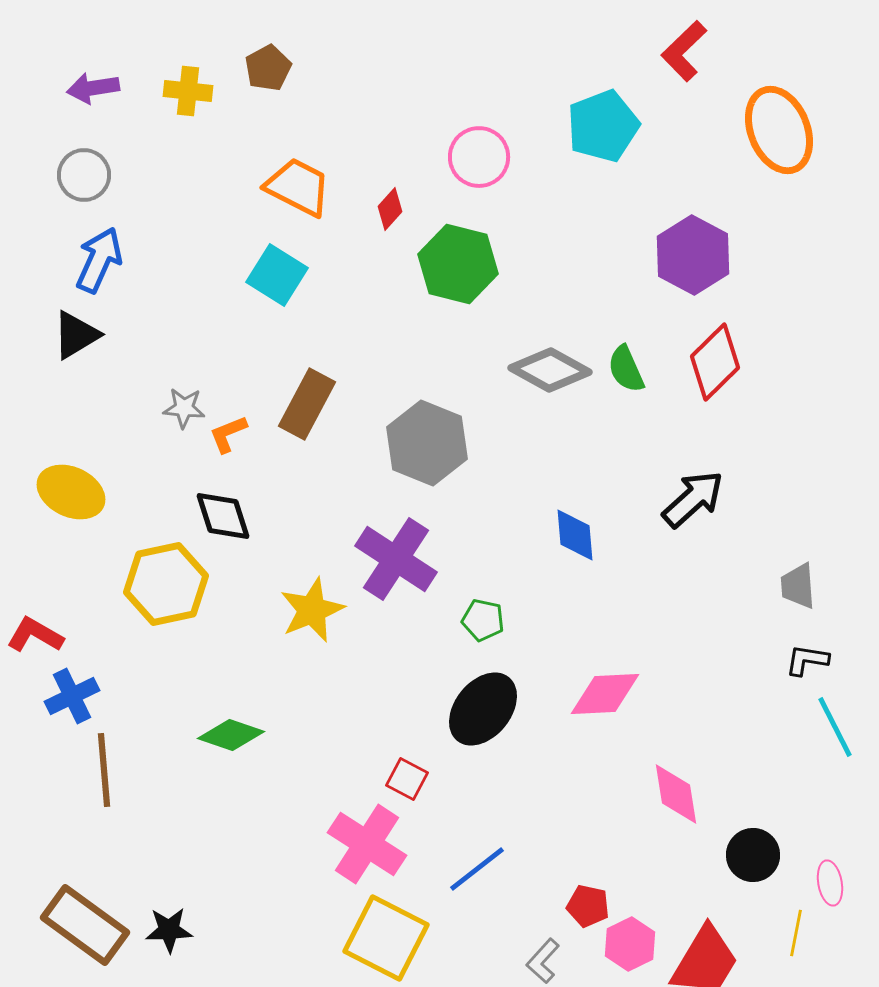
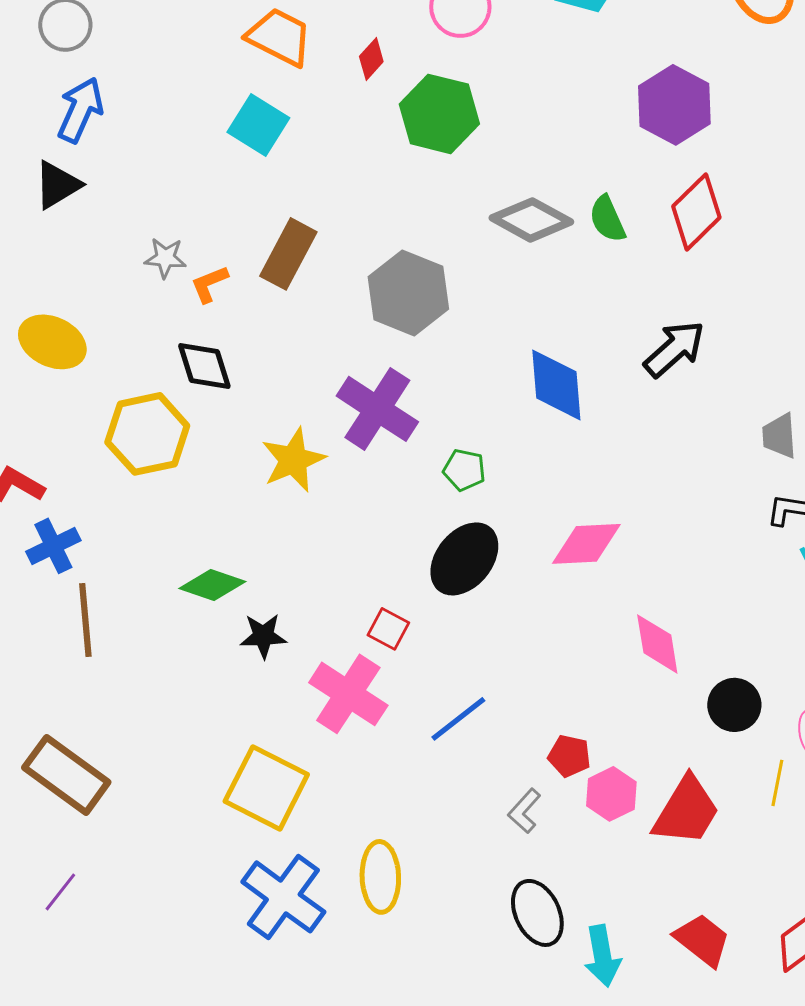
blue diamond: (575, 535) -> (556, 385), size x1.4
black star: (169, 930) -> (263, 636), moved
yellow square: (386, 938) -> (266, 788), moved

